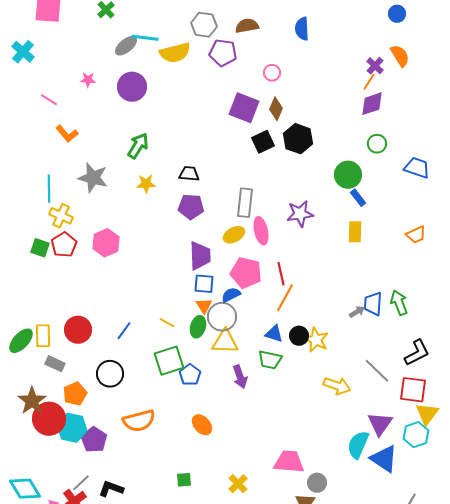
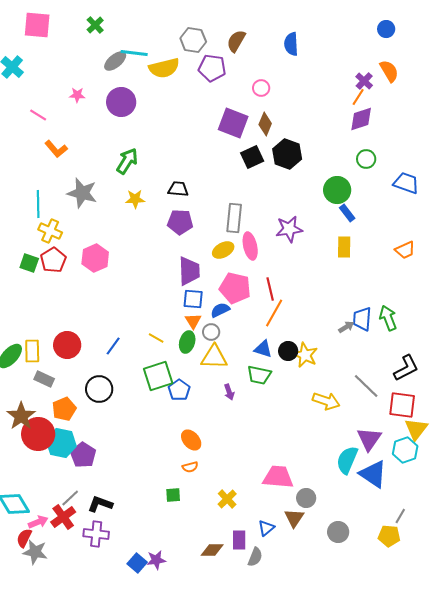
brown semicircle: (247, 26) -> (236, 41), turned -50
gray circle: (222, 317) -> (211, 332), size x0.6
purple arrow: (240, 377) -> (229, 392), size x0.7
orange semicircle: (139, 421) -> (190, 467), moved, size x0.5

